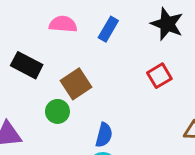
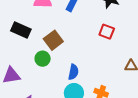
red square: (159, 76) -> (107, 32), turned -35

